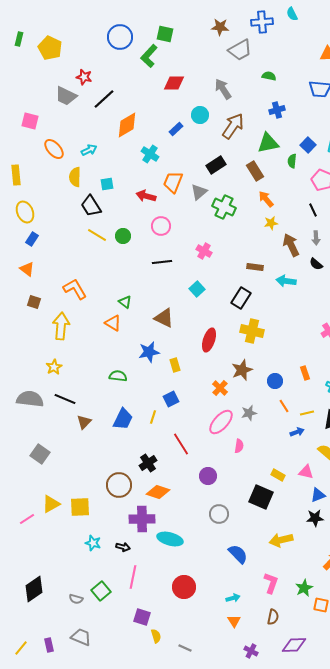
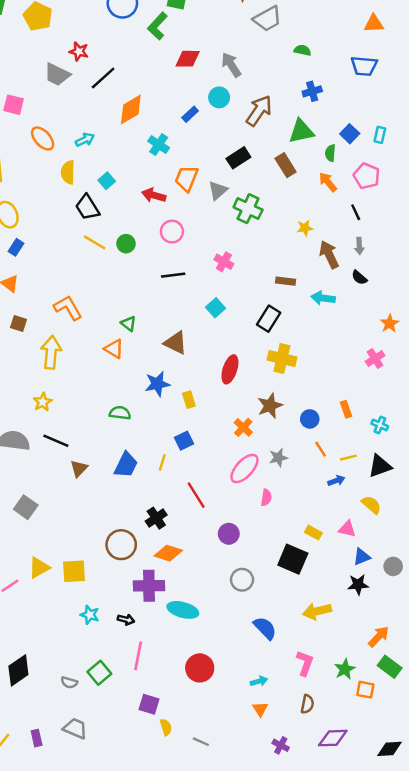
gray arrow: (223, 89) -> (231, 65), moved
cyan square: (107, 184) -> (107, 181), turned -32
orange arrow: (266, 199) -> (328, 182), moved

